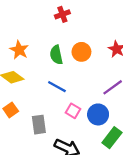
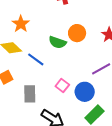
green semicircle: (56, 55) -> (57, 42), moved, turned -66
blue line: (57, 87) -> (36, 59), moved

